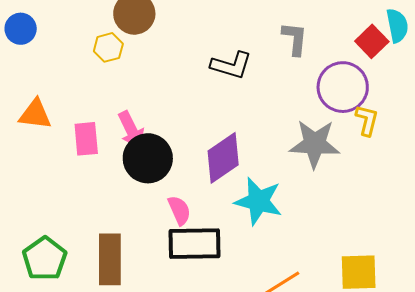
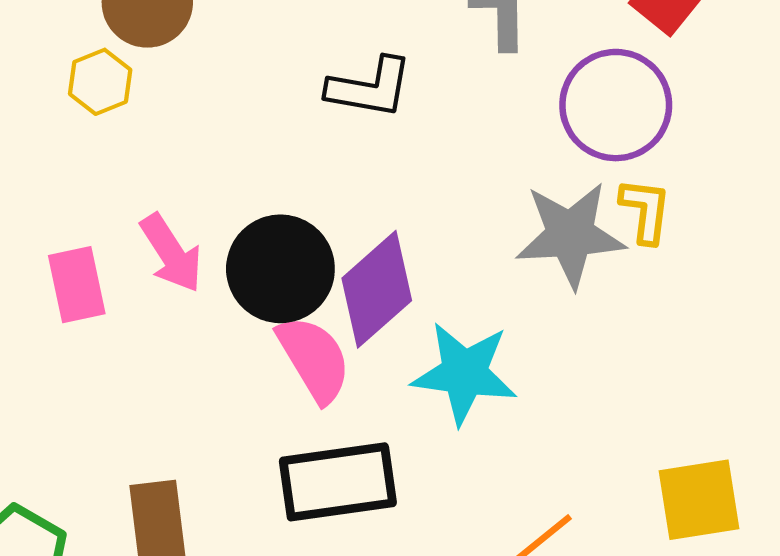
yellow L-shape: (367, 120) -> (645, 210), moved
black circle: (148, 158) -> (280, 269), moved
pink semicircle: (179, 210) -> (314, 359), moved, size x1.4

